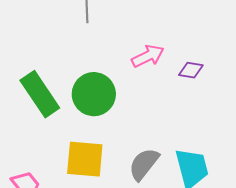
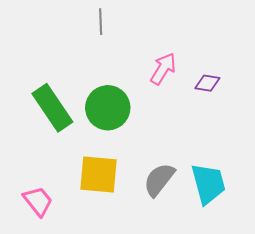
pink arrow: (148, 56) -> (163, 69), turned -32

